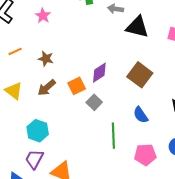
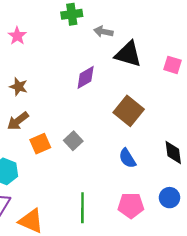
purple diamond: (99, 73) -> (86, 77), moved
orange square: (77, 86) -> (40, 144), moved
green line: (113, 136) -> (82, 208), moved

